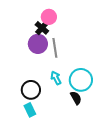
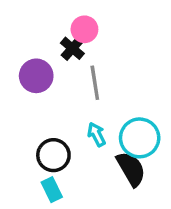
purple circle: (38, 44) -> (36, 76), moved
black semicircle: (76, 98) -> (131, 169), size x1.5

